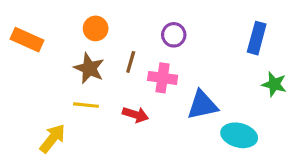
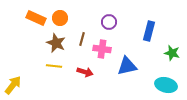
blue rectangle: (257, 38) -> (149, 31), moved
orange rectangle: (27, 40) -> (36, 18), moved
cyan ellipse: (239, 135) -> (166, 85), moved
yellow arrow: (53, 139) -> (13, 85), moved

